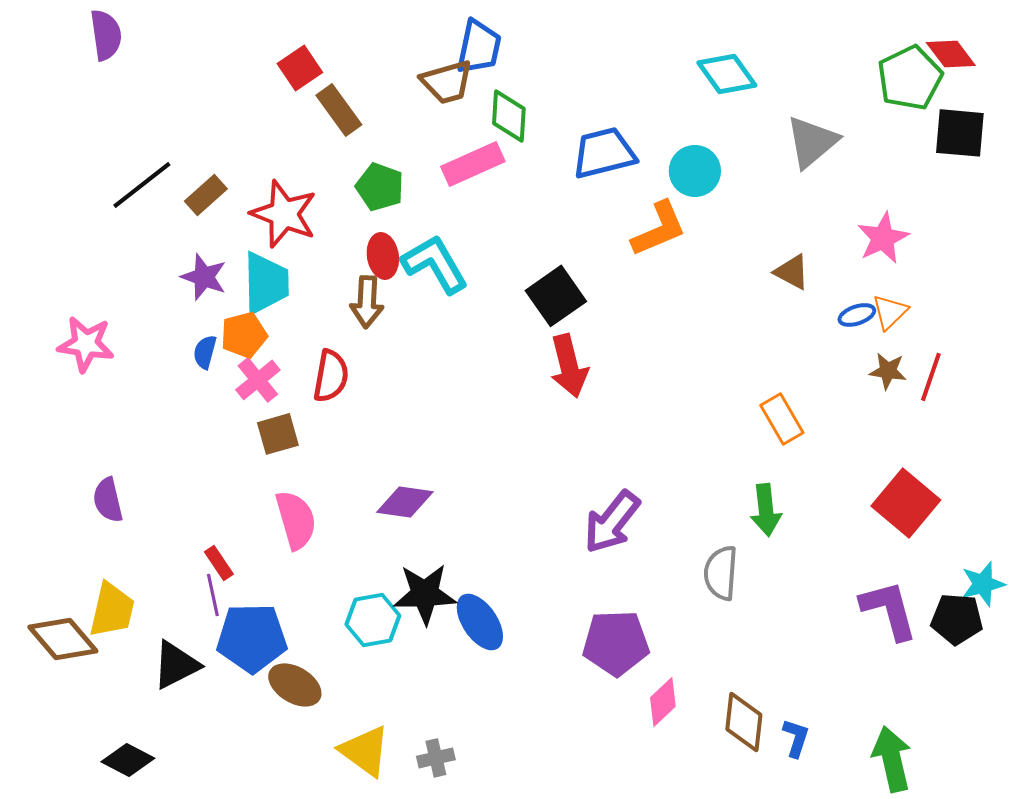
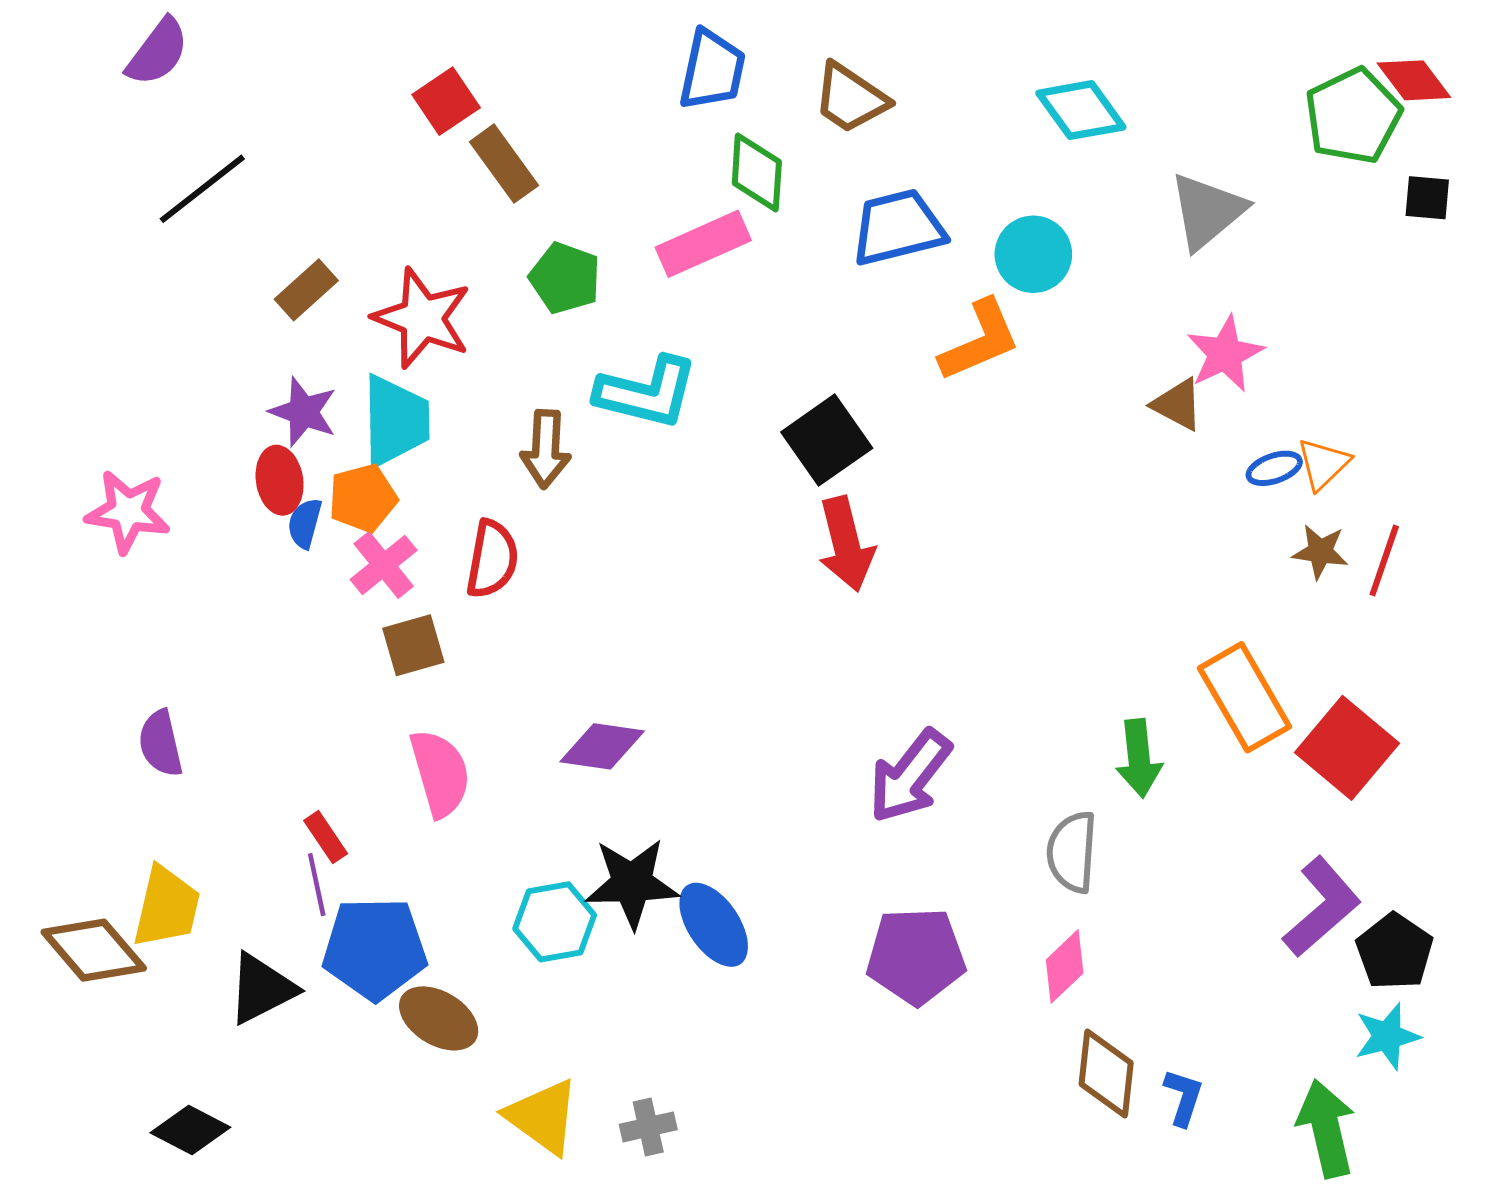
purple semicircle: (106, 35) -> (158, 52), turned 45
brown trapezoid: (447, 82) -> (850, 98), moved, turned 50
black square: (960, 133) -> (1427, 198), size x0.6
black line: (142, 185) -> (202, 189), moved
pink star: (883, 238) -> (1225, 354), moved
red ellipse: (383, 256) -> (280, 480), moved
cyan L-shape: (435, 264) -> (647, 393), turned 134
orange rectangle: (782, 419) -> (1244, 697), moved, size x1.4
cyan star: (983, 584) -> (1387, 1036), moved
purple L-shape: (889, 610) -> (1322, 907), turned 64
black pentagon: (957, 619) -> (1395, 952), moved, turned 30
pink diamond: (663, 702) -> (1065, 966), moved

